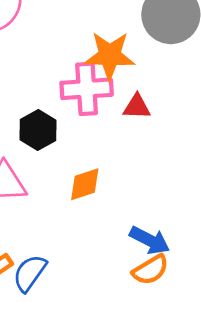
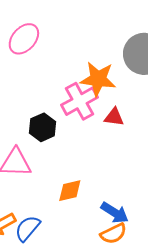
pink cross: (87, 89) -> (80, 101), turned -30
orange diamond: (85, 184) -> (70, 191), moved

